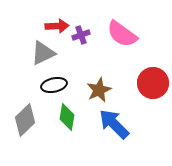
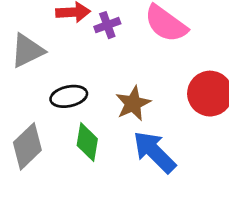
gray triangle: (43, 53) -> (27, 51), moved

